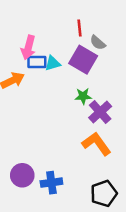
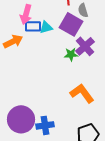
gray semicircle: (98, 43) -> (83, 10), turned 32
purple cross: (100, 112) -> (85, 46), moved
purple circle: (22, 175) -> (21, 119), size x1.4

